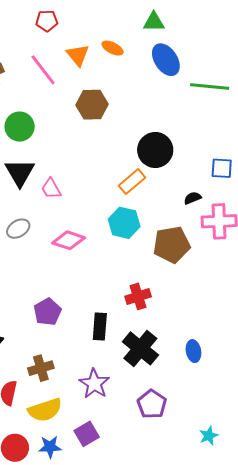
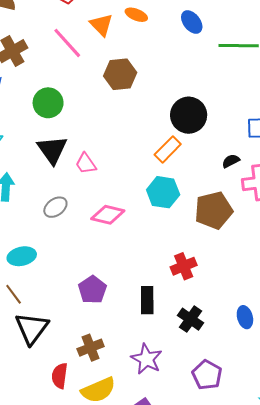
blue ellipse: (166, 60) -> (192, 22), size x0.7
black cross: (140, 348) -> (191, 319), size x0.7

